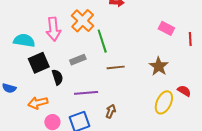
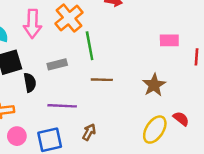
pink rectangle: (166, 28) -> (169, 40), turned -35

